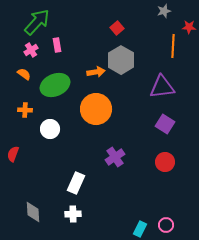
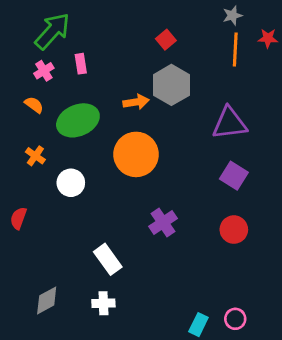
orange line: (173, 46) -> (235, 50), moved
orange cross: (25, 110) -> (35, 156), turned 32
white rectangle: (76, 183) -> (108, 259), turned -60
gray diamond: (33, 212) -> (47, 300), turned 65

